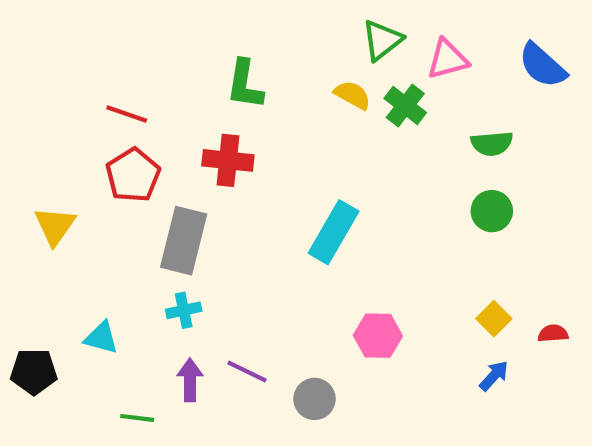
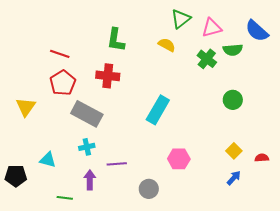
green cross: (405, 106) -> (207, 59), moved
green semicircle: (492, 144) -> (233, 50), moved
gray rectangle: (184, 241) -> (87, 114), turned -76
purple line: (247, 371) -> (117, 164), moved, turned -30

